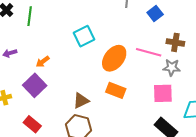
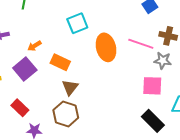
orange ellipse: (114, 58) -> (106, 47), turned -56
orange rectangle: (116, 90) -> (60, 62), moved
brown triangle: (81, 101) -> (70, 87), turned -30

